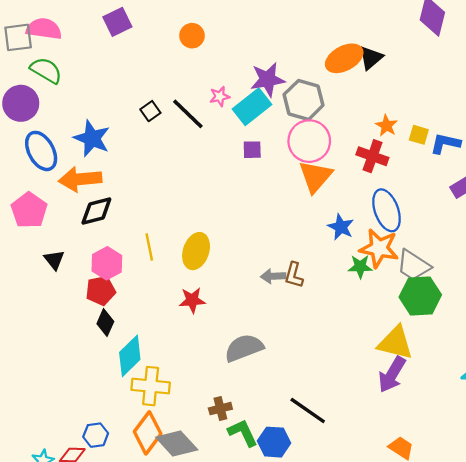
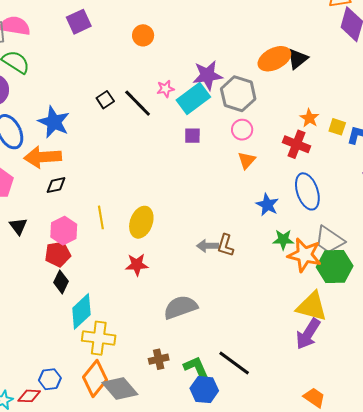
pink circle: (309, 141) -> (242, 130), size x0.6
orange triangle: (315, 176) -> (247, 160), size x0.6
black diamond: (96, 211) -> (56, 185), size x0.7
orange star: (379, 248) -> (305, 255), moved
green L-shape: (243, 433) -> (196, 368), moved

